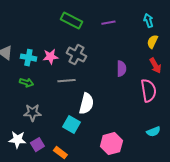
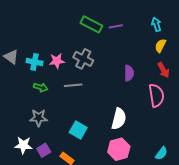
green rectangle: (71, 21) -> (91, 24), moved
green arrow: (26, 83) -> (41, 87), moved
white semicircle: (86, 104) -> (119, 119), moved
cyan semicircle: (153, 132) -> (161, 153), moved, turned -32

